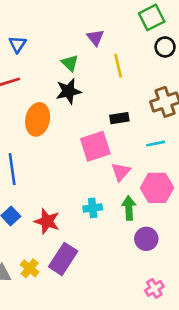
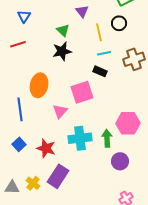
black circle: (165, 47) -> (119, 23), moved
black rectangle: (119, 118) -> (100, 71), turned 32
orange ellipse: (38, 119) -> (39, 85), moved
cyan line: (156, 144) -> (104, 53), moved
pink triangle: (121, 172) -> (60, 111), moved
cyan cross: (93, 208) -> (80, 138), size x1.6

